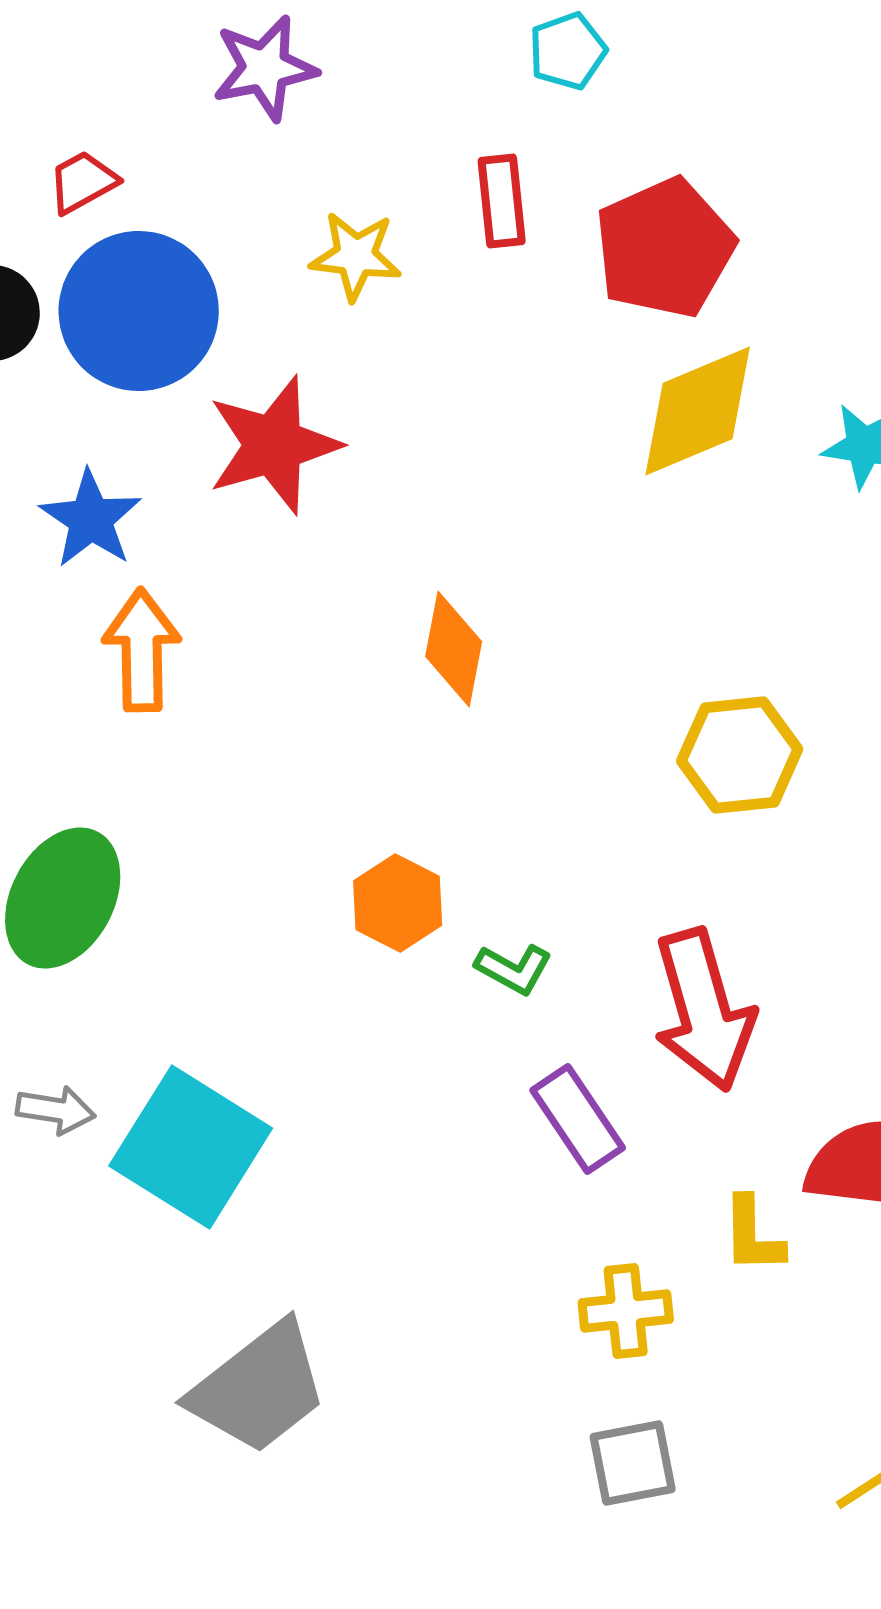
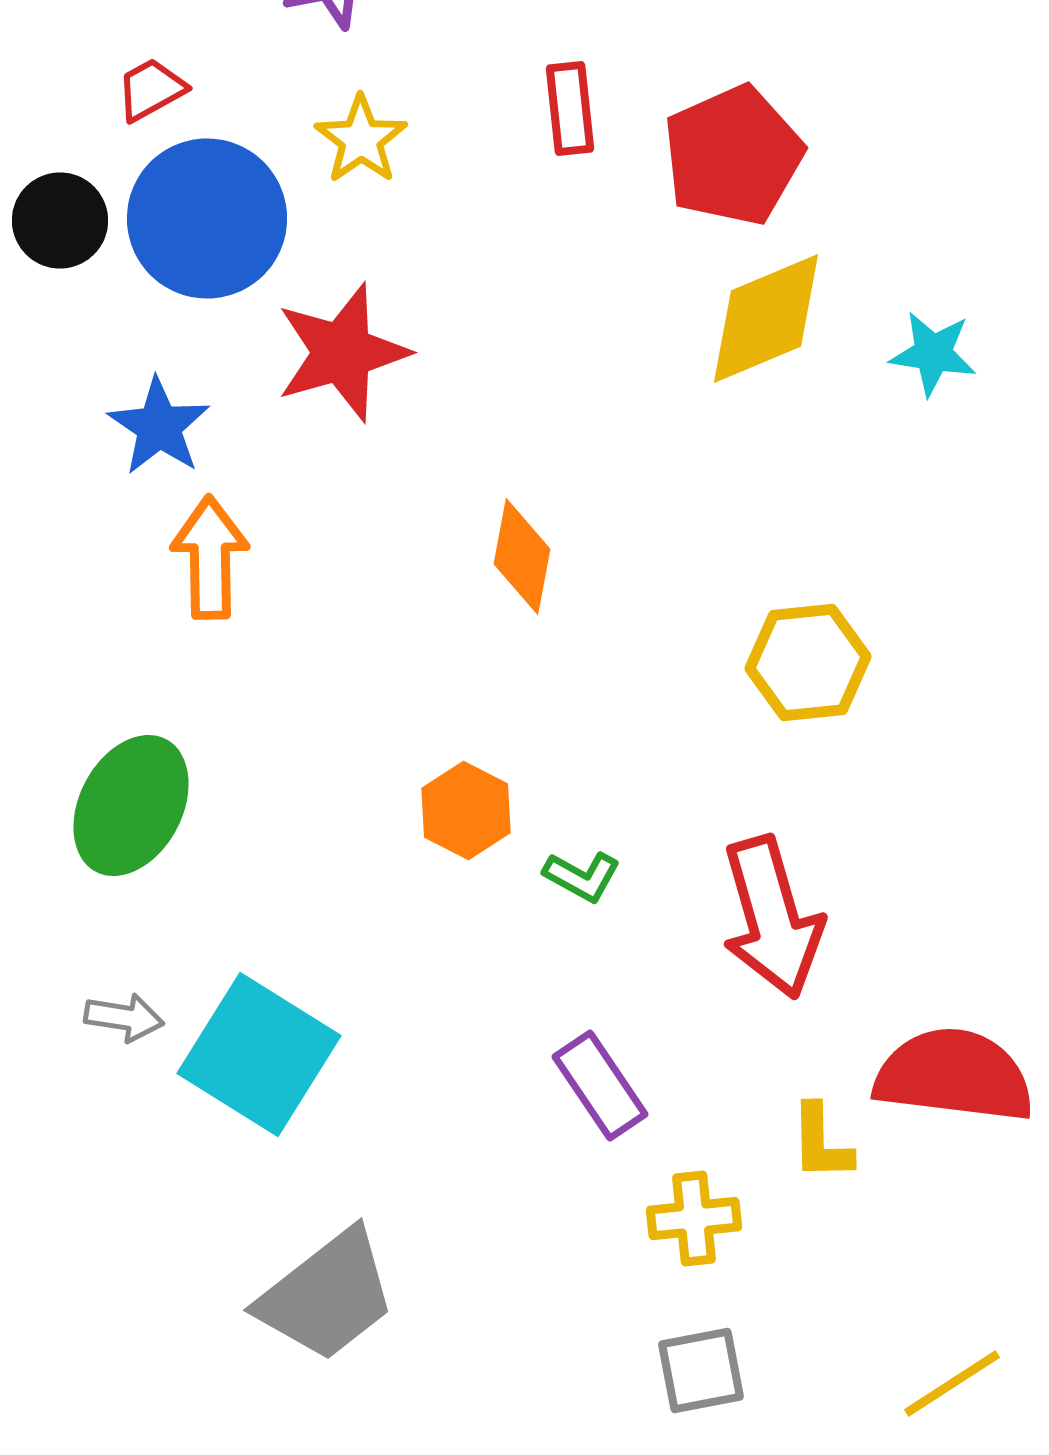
yellow star: (356, 256) -> (361, 140), moved, turned 30
purple rectangle: (578, 1119) -> (600, 1086), moved

